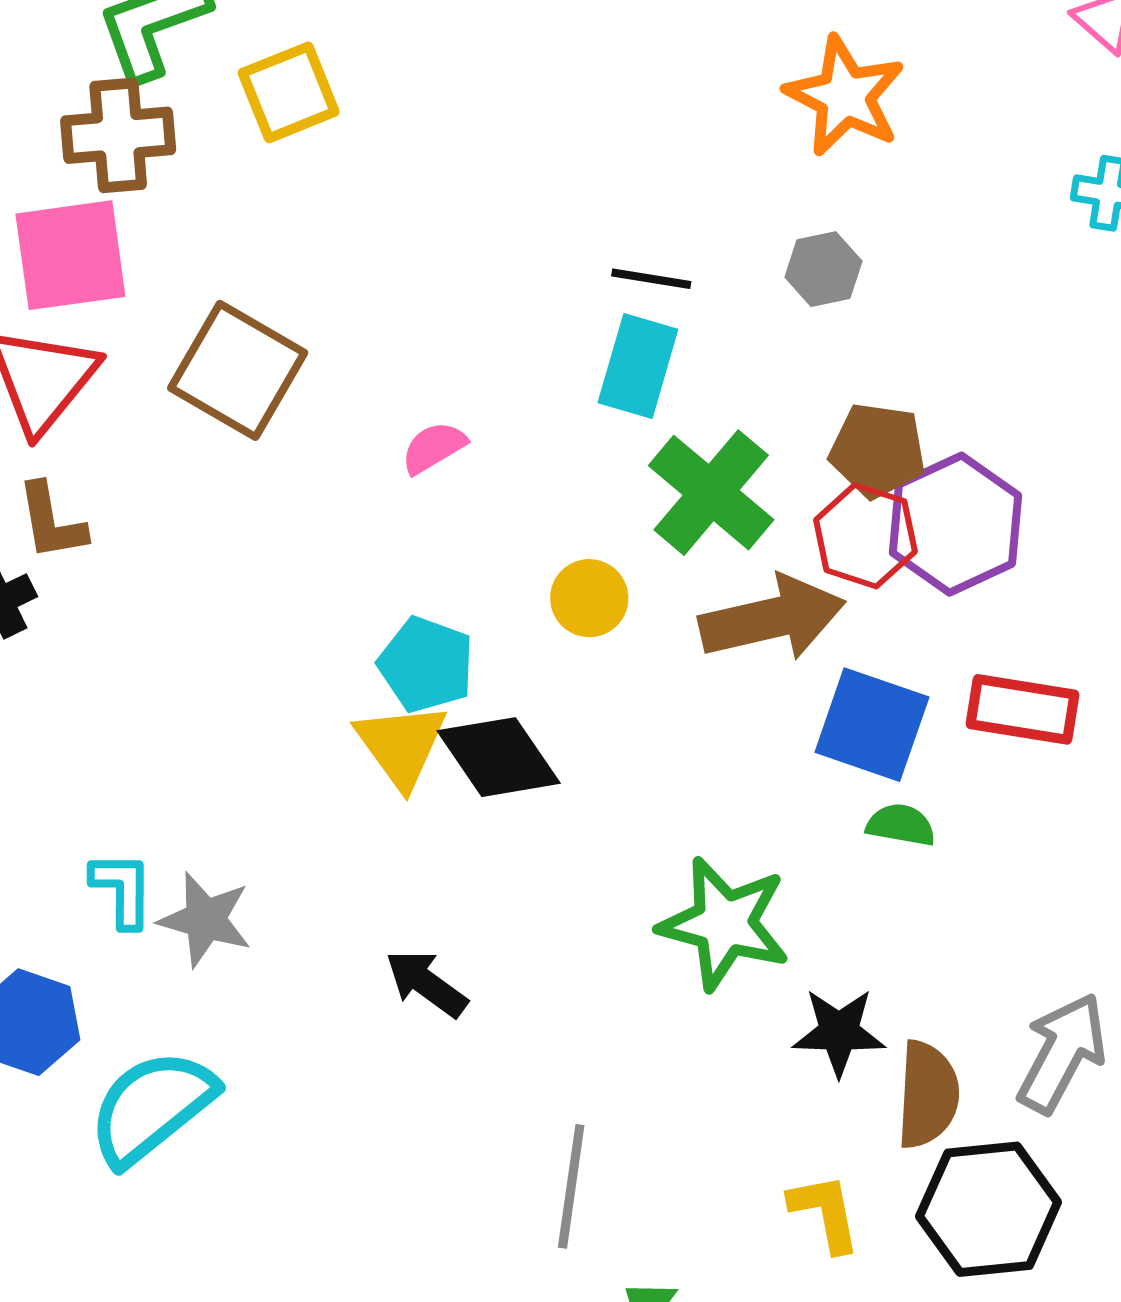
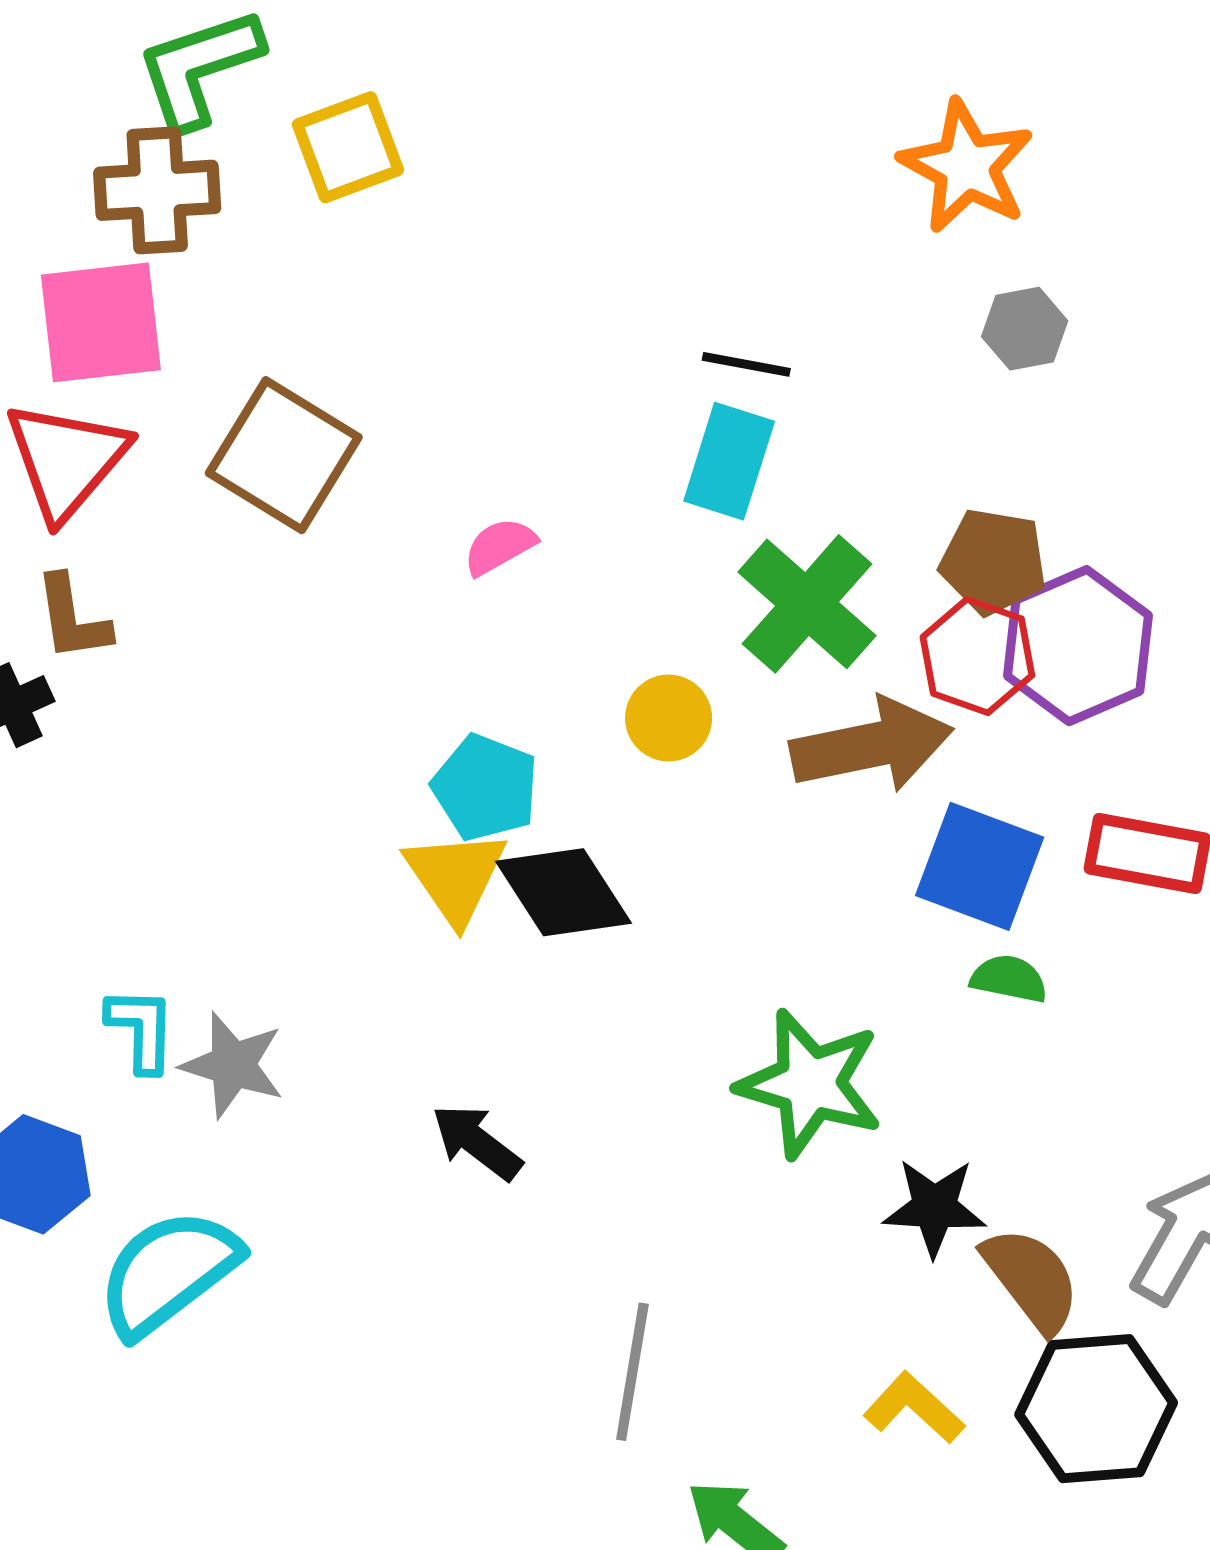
gray hexagon: (823, 269) -> (1025, 329), moved
brown semicircle: (928, 1095) -> (1031, 1279), turned -42
yellow L-shape: (825, 1213) -> (914, 1408), turned -38

